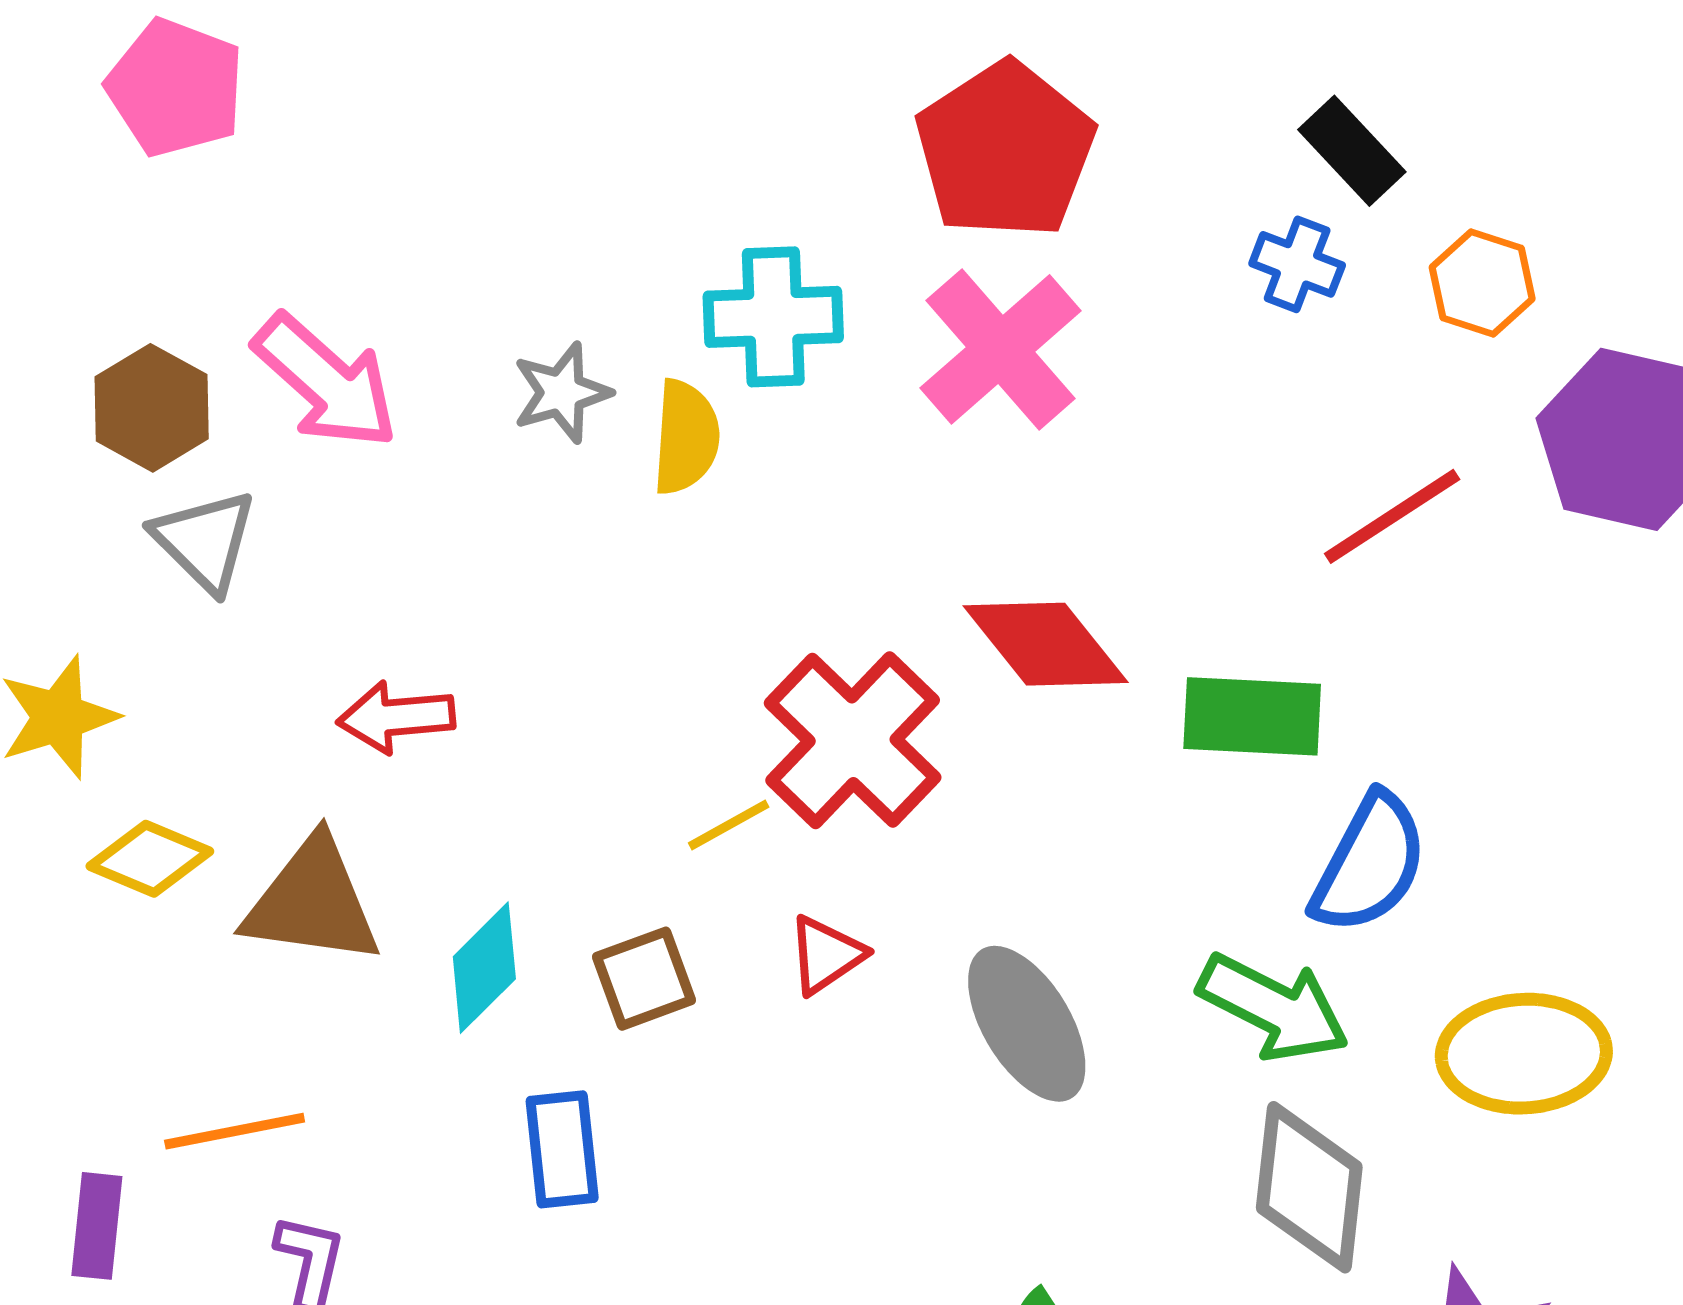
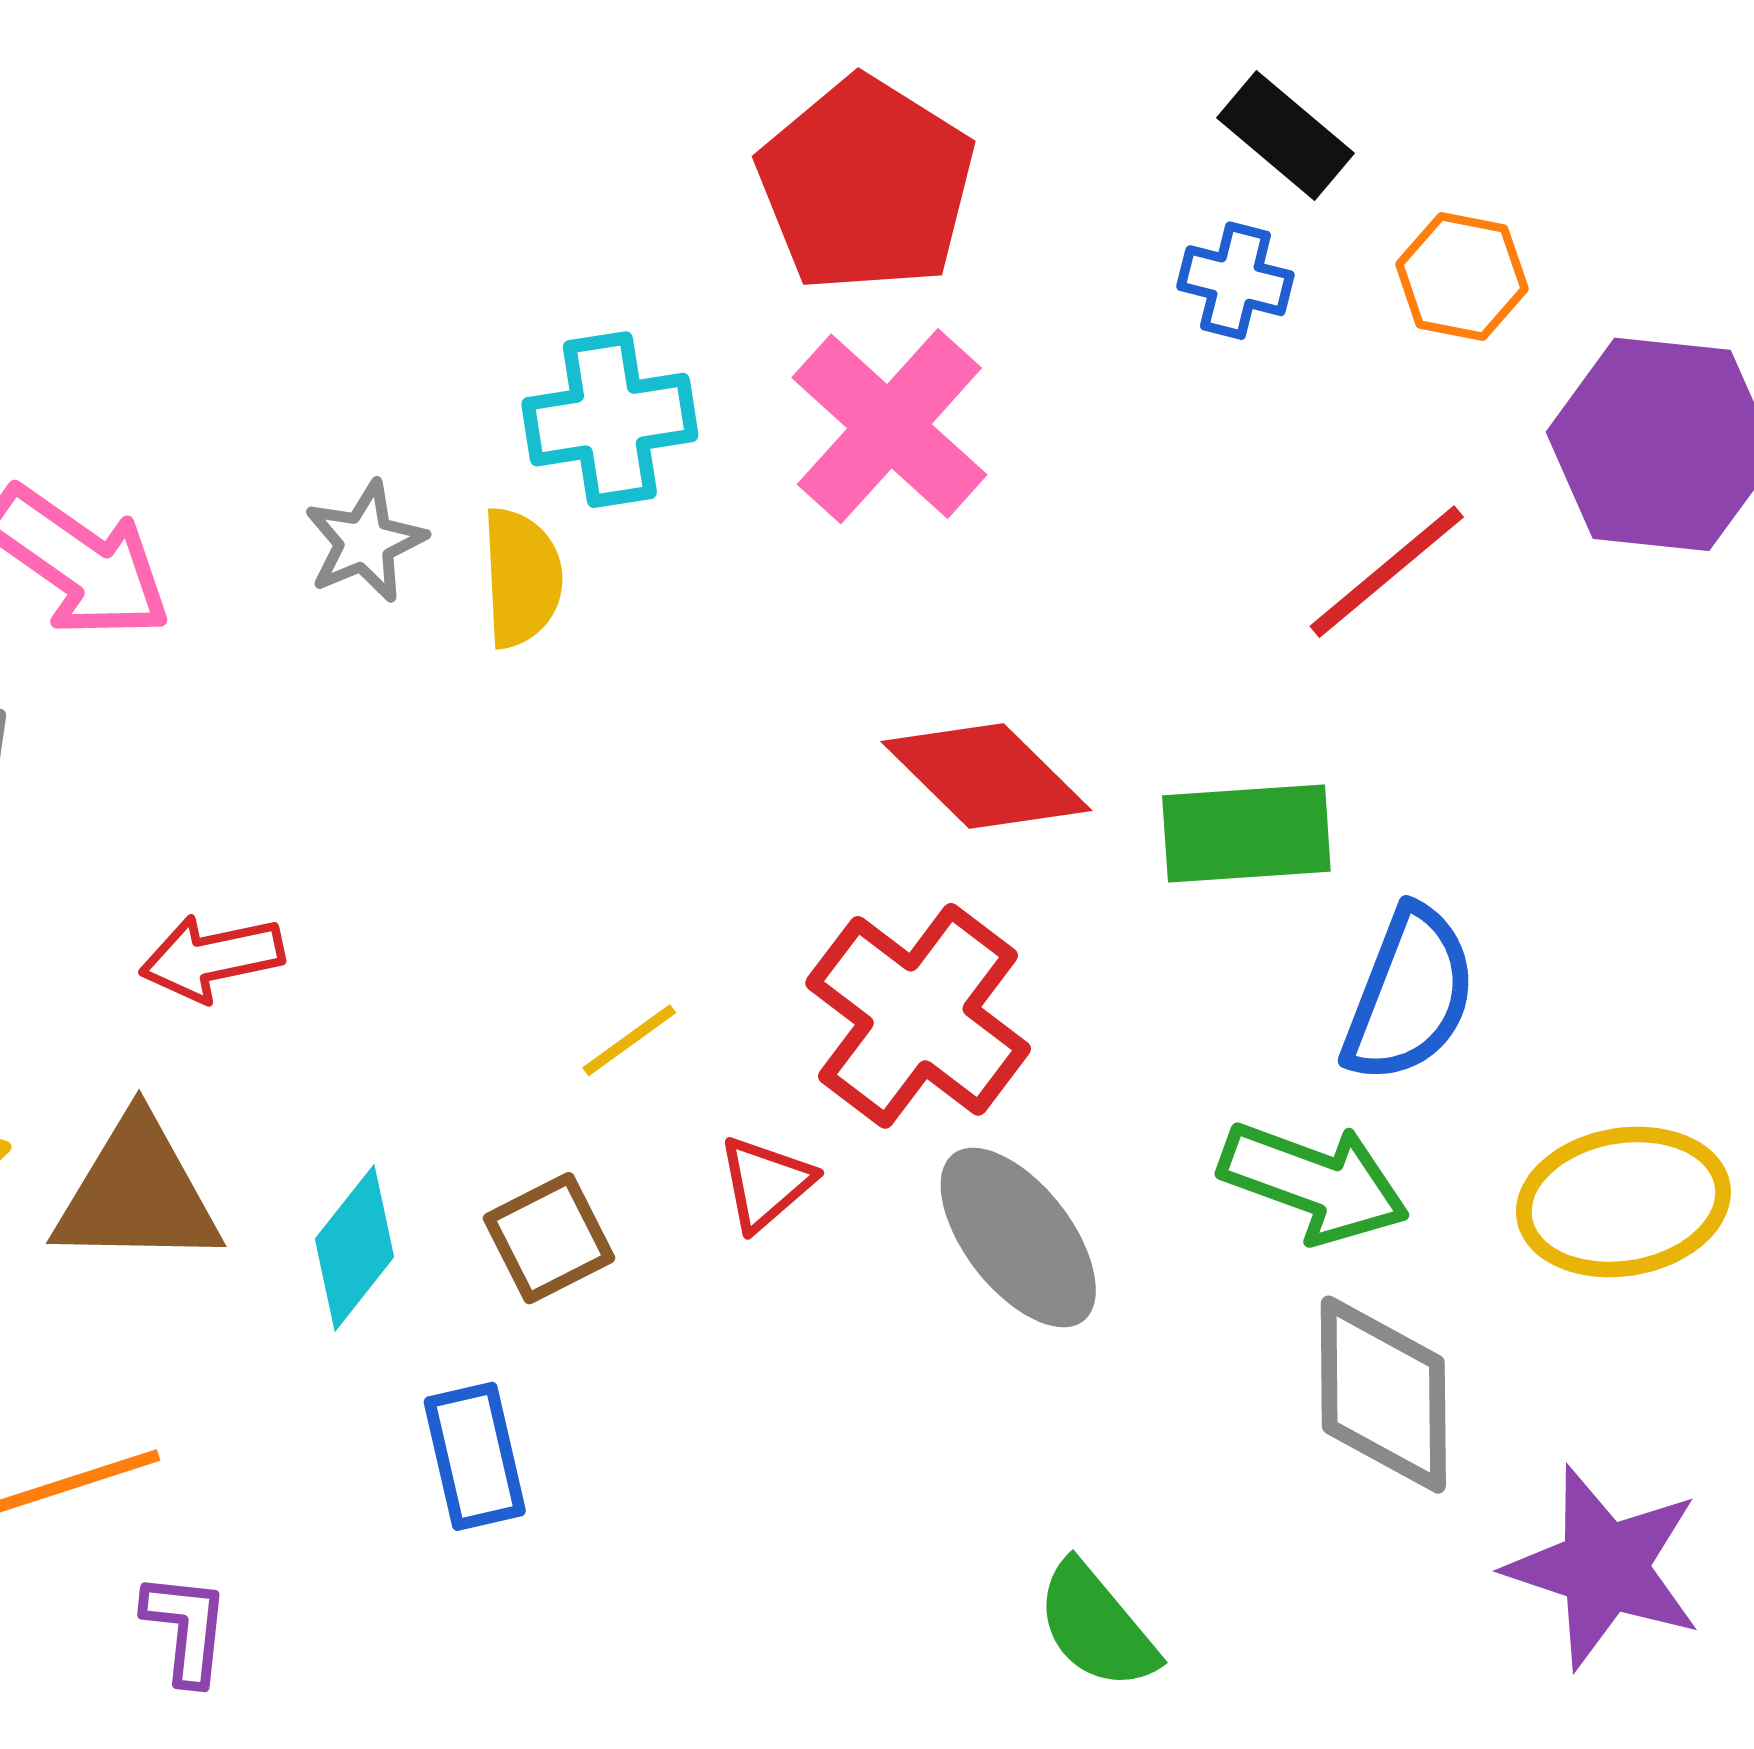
red cross: (853, 740) -> (918, 1016), moved

